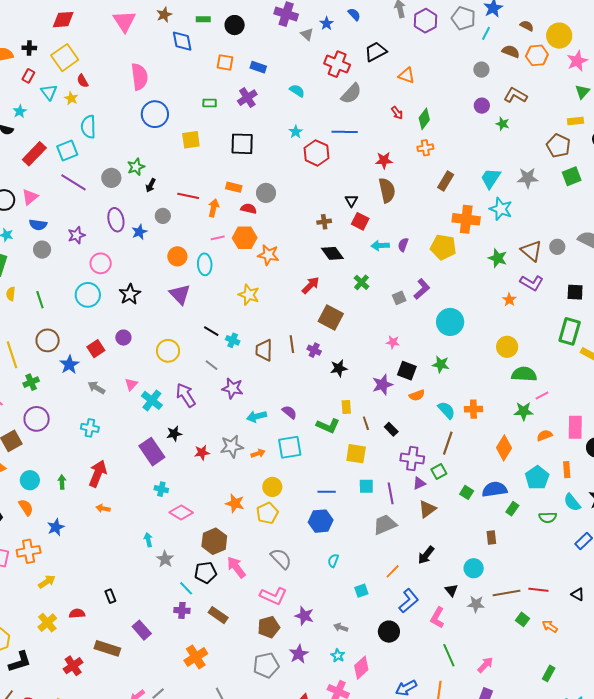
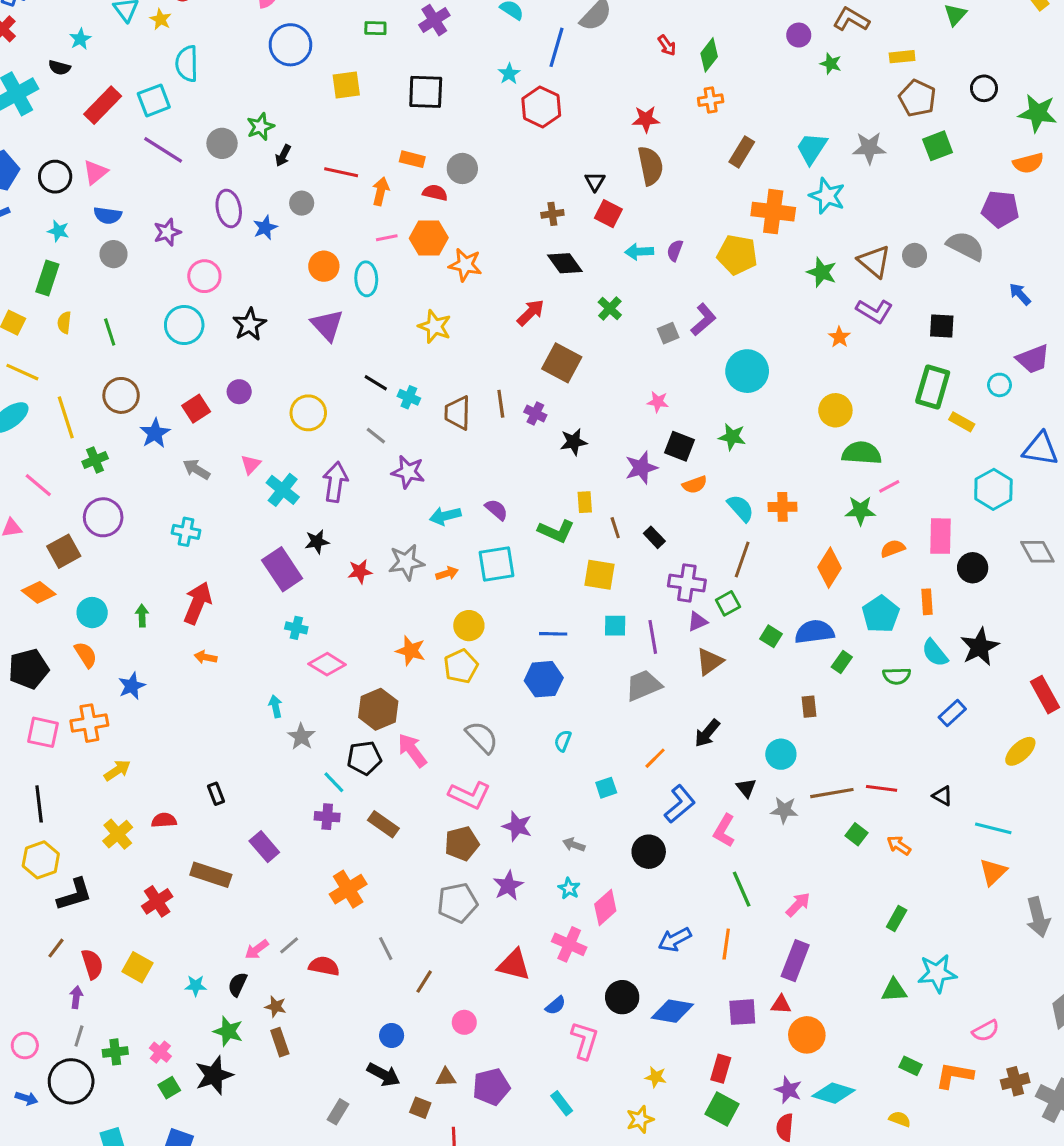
yellow rectangle: (575, 121) -> (902, 57), moved
blue line: (345, 132) -> (557, 47), moved, turned -75
purple arrow: (186, 395) -> (335, 482), turned 40

